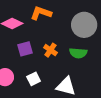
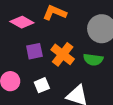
orange cross: (50, 50) -> (63, 54), size x1.5

